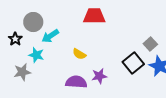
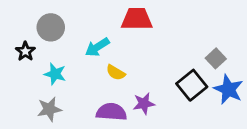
cyan arrow: (50, 36) -> (97, 47), moved
gray star: (22, 72) -> (49, 109), moved

